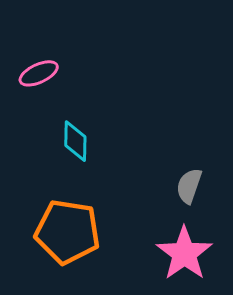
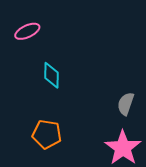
orange pentagon: (68, 232) -> (47, 134), size x0.7

